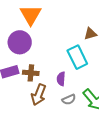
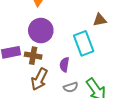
purple circle: (20, 42) -> (41, 31), moved

